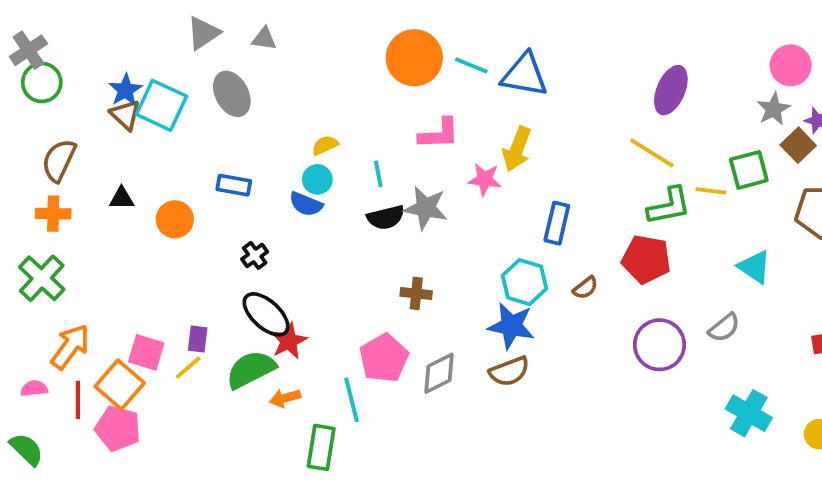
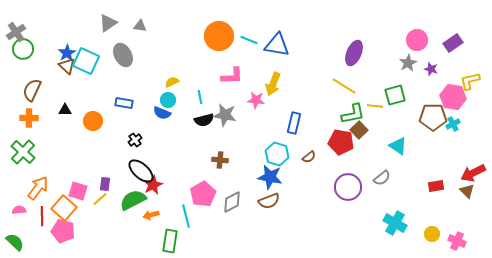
brown square: (798, 145) -> (359, 130), moved

